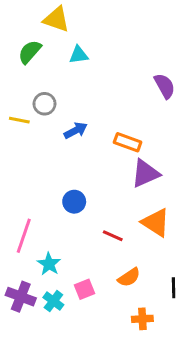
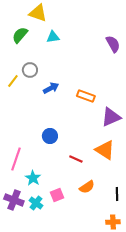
purple semicircle: (165, 86) -> (113, 44), moved
yellow line: (19, 120) -> (13, 81), turned -64
purple triangle: (145, 173) -> (111, 117), moved
orange cross: (142, 319) -> (113, 222), moved

